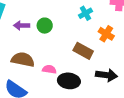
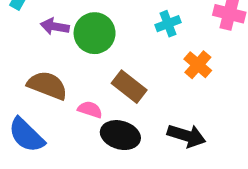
green circle: (45, 26) -> (95, 33), size x1.5
brown rectangle: (83, 51) -> (129, 87), moved

